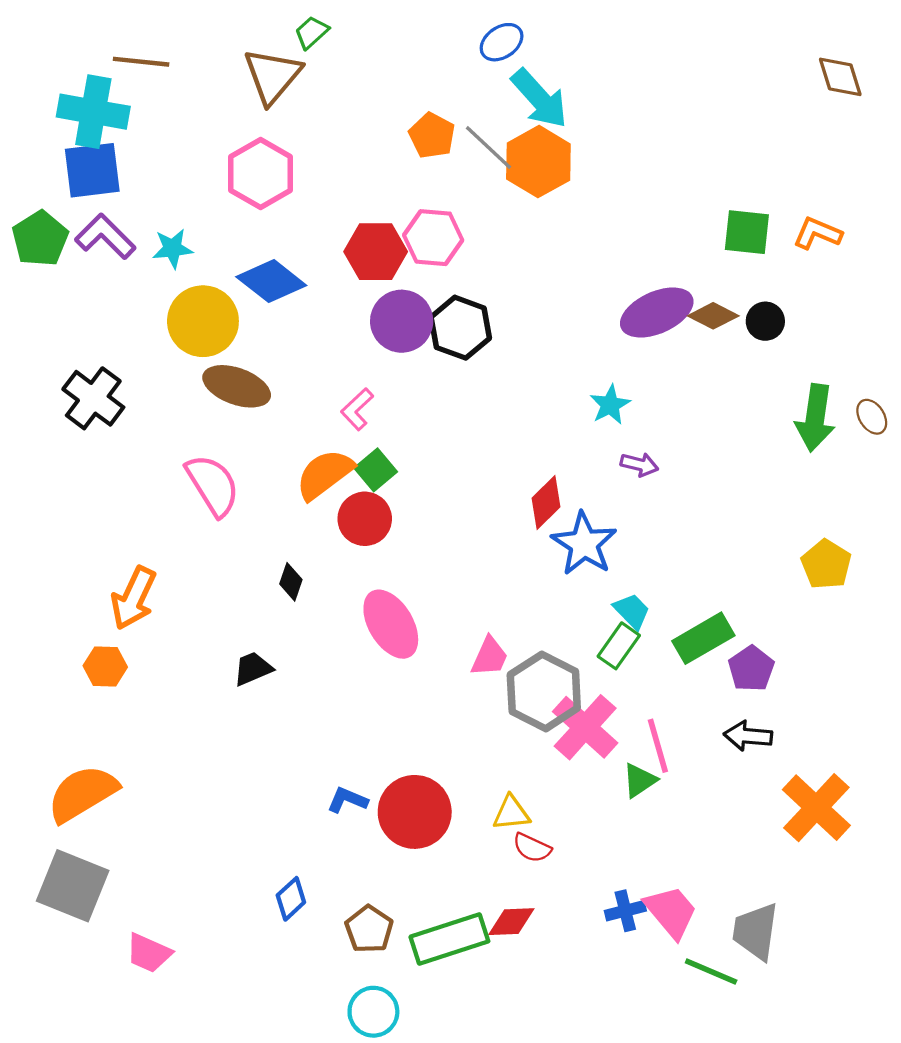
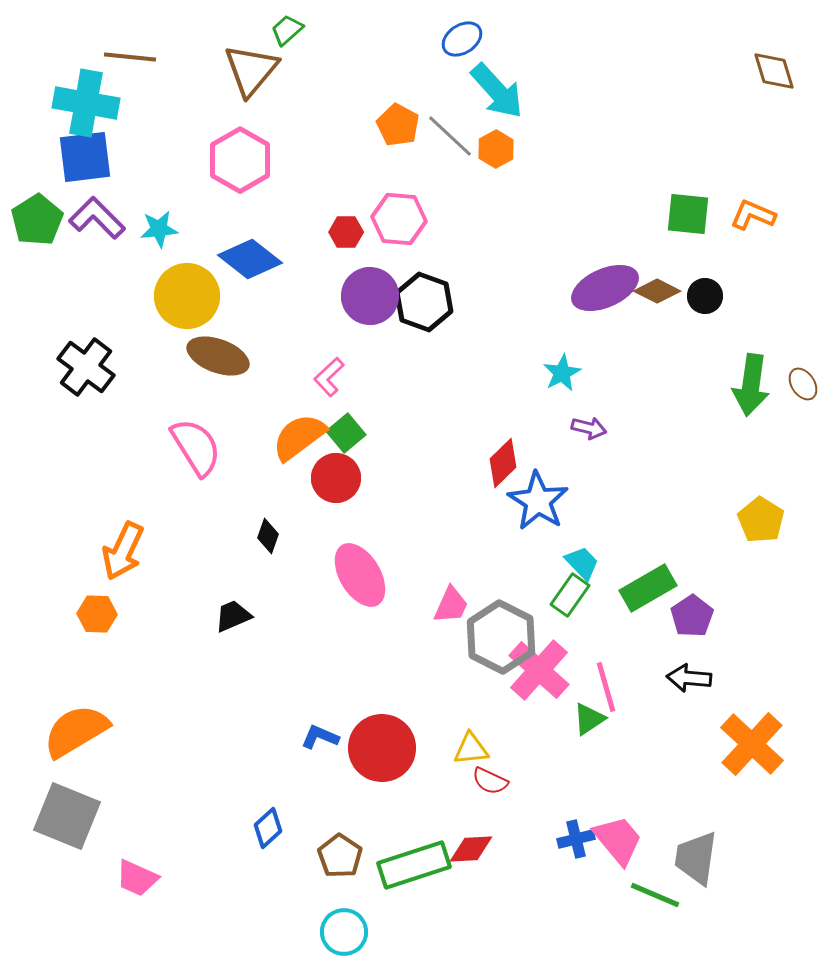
orange hexagon: (538, 162) -> (496, 149), size x0.6
red hexagon: (376, 252) -> (346, 232), size x0.6

